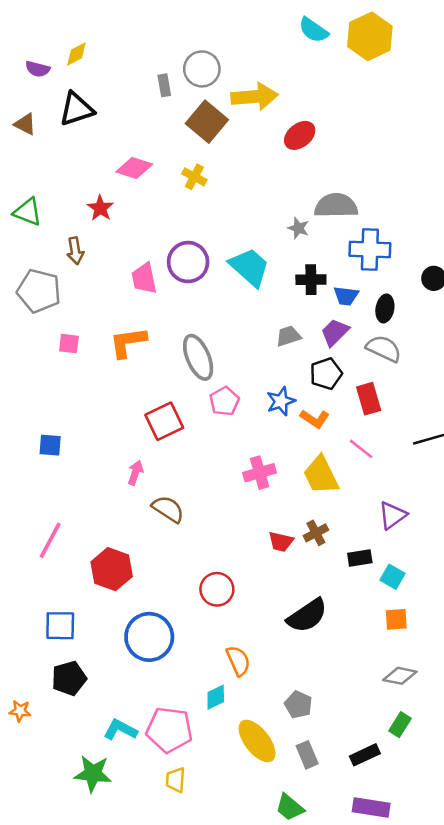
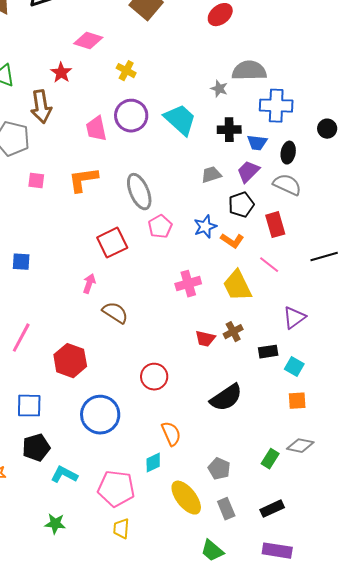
yellow cross: (194, 177) -> (126, 71), moved
brown arrow: (75, 251) -> (41, 107), size x1.5
green rectangle: (400, 725) -> (270, 459), moved
cyan L-shape: (120, 730) -> (64, 475), moved
green star: (93, 774) -> (55, 524), size x0.7

